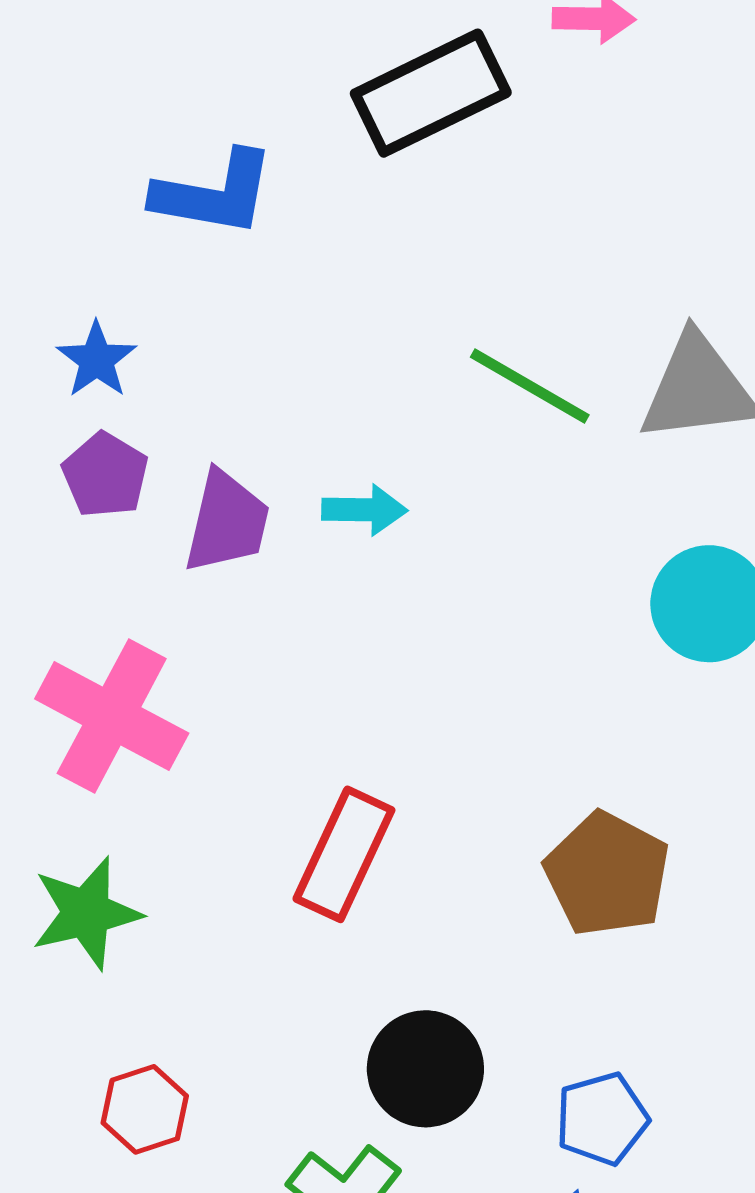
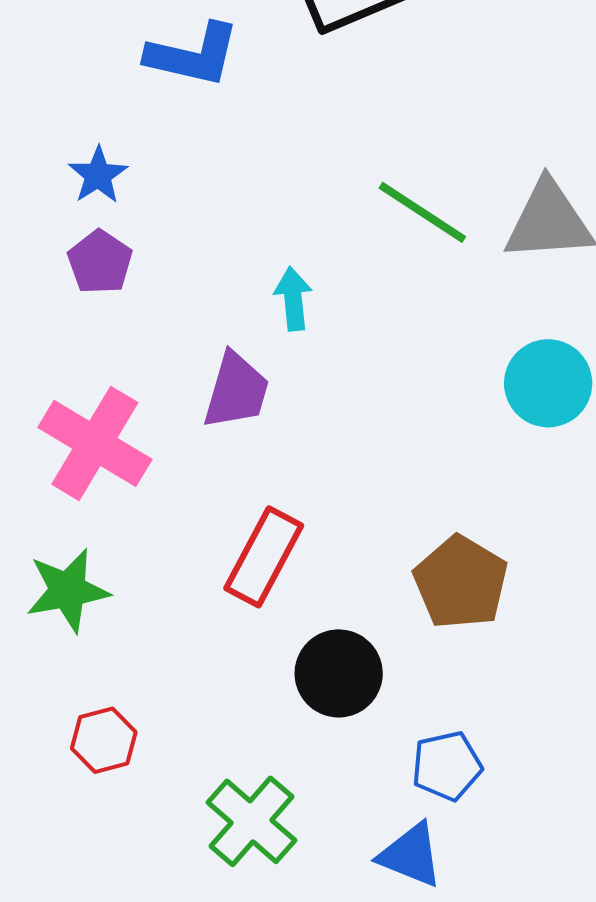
cyan arrow: (364, 510) -> (293, 299), turned -100
purple trapezoid: (227, 522) -> (236, 391), moved
black circle: (425, 1069) -> (339, 673), moved

